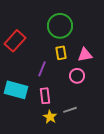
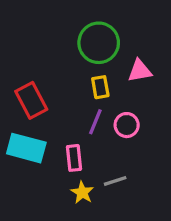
red rectangle: (15, 41) -> (31, 100), moved, turned -70
pink triangle: (85, 55) -> (140, 71), moved
purple line: (42, 69) -> (95, 122), moved

